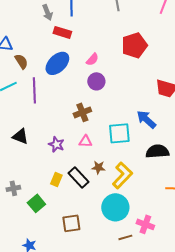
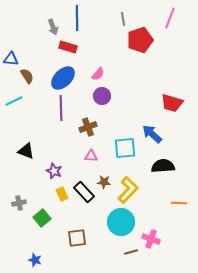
red pentagon: (134, 45) -> (140, 40), moved
purple line: (34, 90) -> (61, 108), moved
purple star: (56, 144) -> (54, 171), moved
yellow rectangle: (56, 179) -> (62, 194), turned -48

